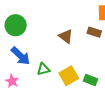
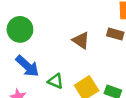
green triangle: (43, 69) -> (56, 81), turned 40

